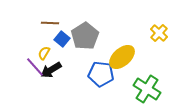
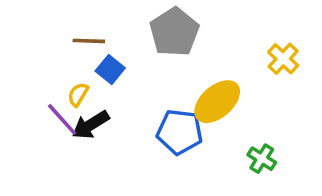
gray pentagon: (85, 36) -> (174, 32), moved
green cross: (147, 89) -> (262, 159), size x0.6

